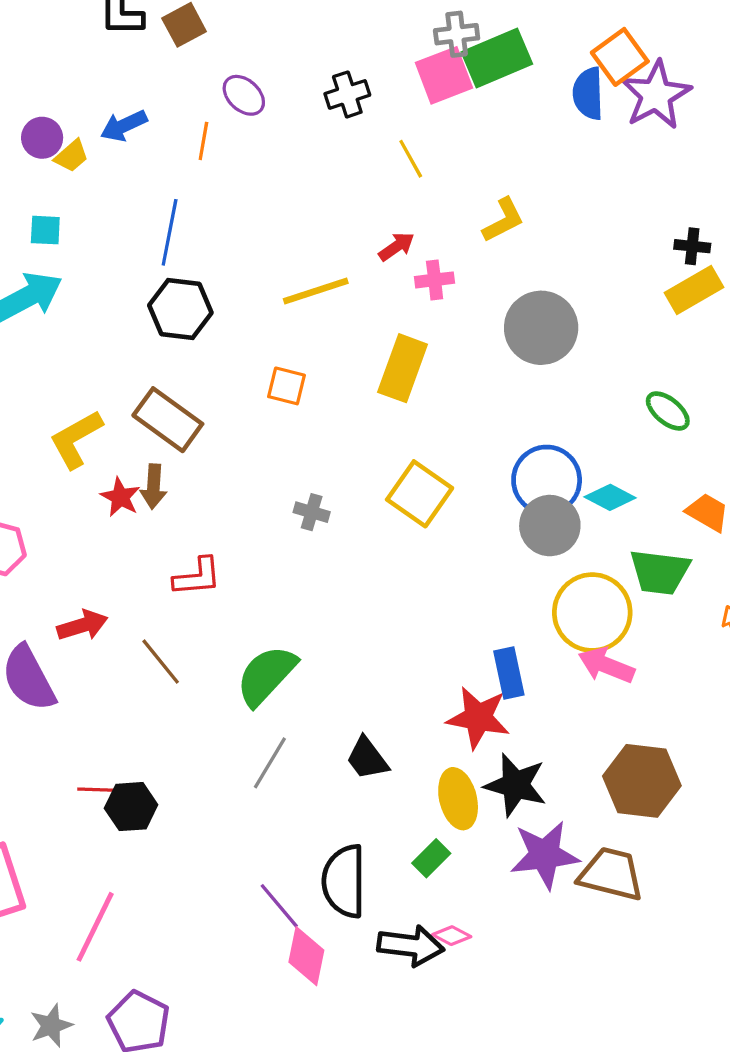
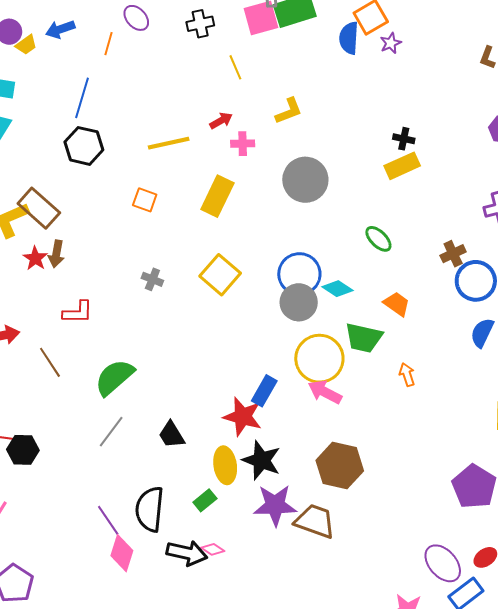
purple star: (656, 95) -> (391, 43), size x0.5
brown rectangle: (168, 420) -> (39, 208), moved
blue rectangle: (509, 673) -> (264, 391), turned 36

